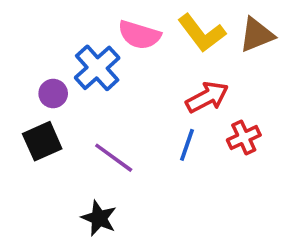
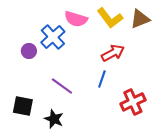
red cross: (244, 137) -> (133, 102), moved, size x1.4
black square: (42, 141) -> (23, 106), moved, turned 35

